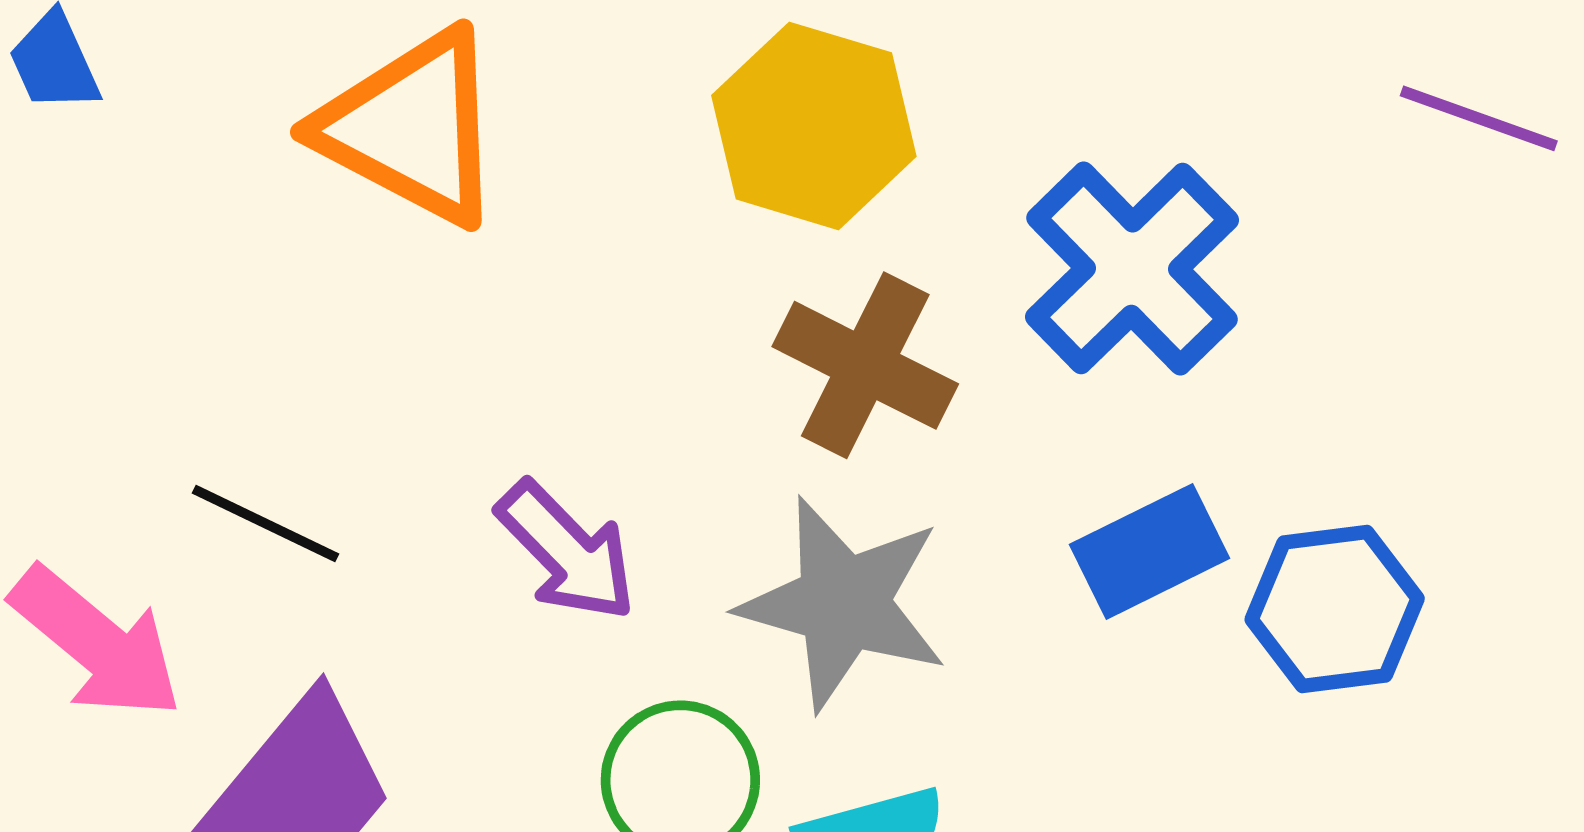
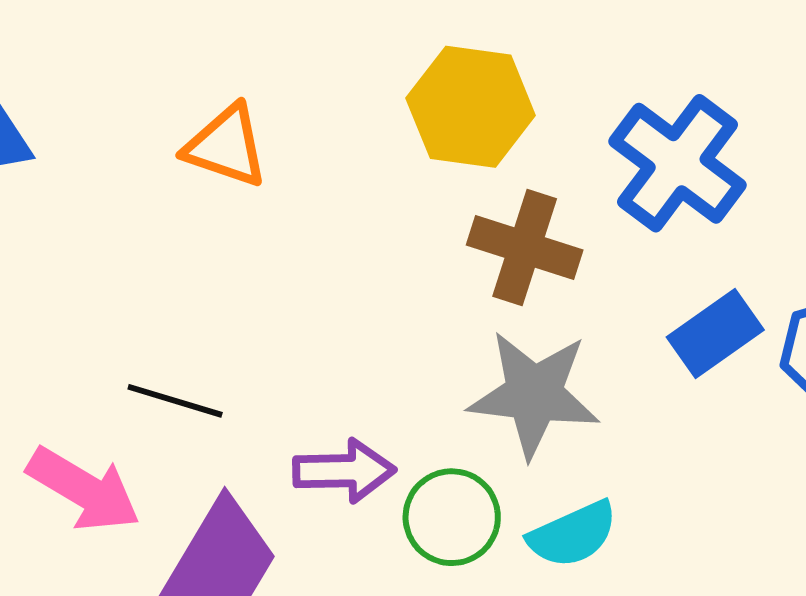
orange triangle: (412, 128) -> (226, 146), size x0.7
purple arrow: (567, 551) -> (344, 471), moved, turned -38

